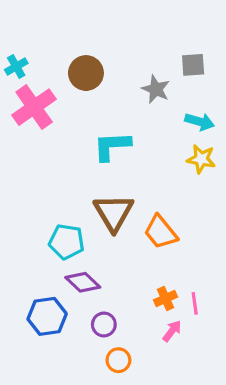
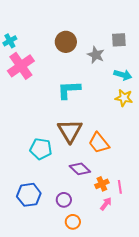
brown circle: (86, 73) -> (66, 42), moved
purple diamond: (83, 282) -> (80, 169), moved

